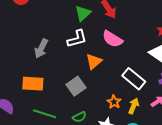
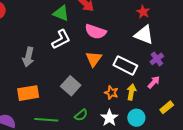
green triangle: (83, 13) -> (61, 13), turned -42
orange triangle: (94, 62) -> (94, 59), moved

